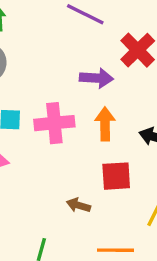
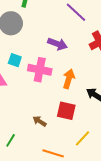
purple arrow: (96, 78) -> (57, 44), moved

